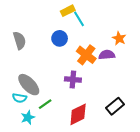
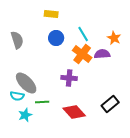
yellow rectangle: (68, 11) -> (51, 14), moved, turned 32
cyan line: (79, 19) -> (83, 34), moved
green line: (45, 104) -> (42, 102), turned 32
red diamond: (78, 114) -> (74, 112), turned 75

